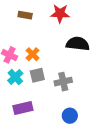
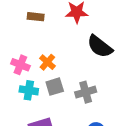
black semicircle: (78, 44) -> (100, 46), turned -145
cyan cross: (15, 77) -> (29, 90), turned -35

